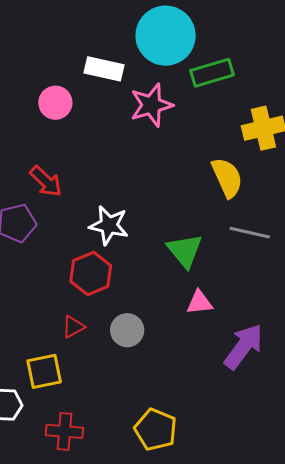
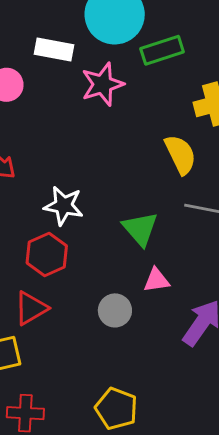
red triangle: (73, 327) -> (31, 308), size x1.5
gray circle: (127, 330) -> (115, 310), moved

